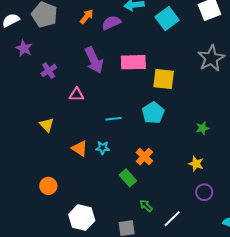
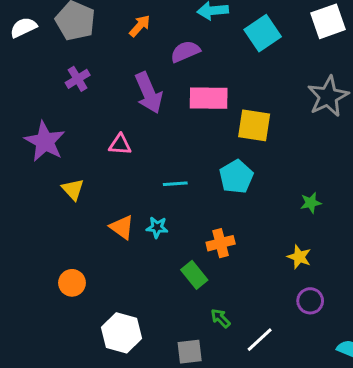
purple semicircle: (111, 23) -> (185, 52), moved
purple star: (24, 48) -> (45, 141), moved, size x1.5
purple cross: (49, 71) -> (78, 79), moved
orange cross: (144, 157) -> (221, 243), turned 30

